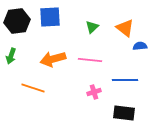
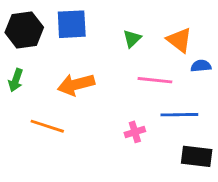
pink line: (90, 60) -> (155, 80), moved
black rectangle: (124, 113) -> (197, 156), moved

